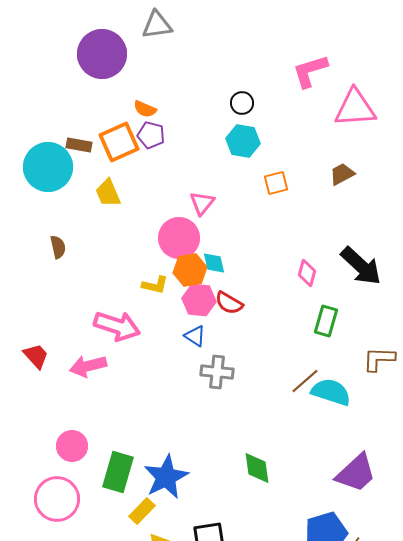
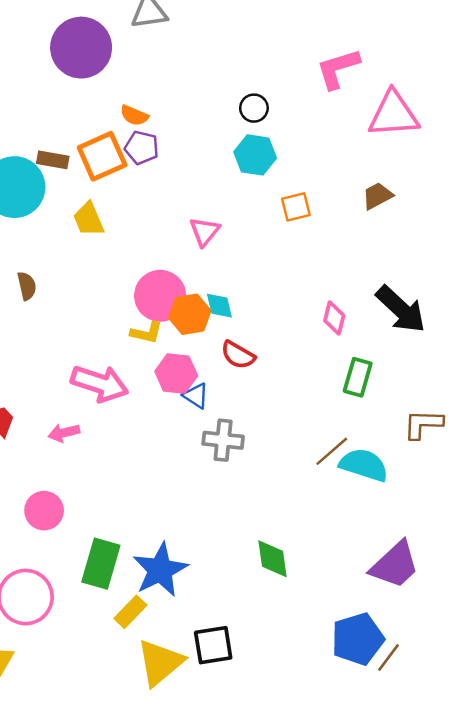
pink circle: (179, 238) -> (160, 296), moved
pink hexagon: (199, 300) -> (176, 374), moved
pink arrow: (88, 366) -> (64, 433), size x0.7
pink circle: (72, 446) -> (44, 511), moved

